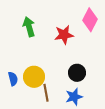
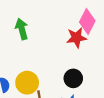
red star: (64, 35) -> (76, 38), moved

